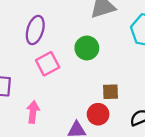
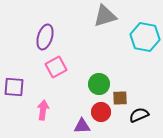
green circle: (87, 48) -> (99, 84), moved
brown square: (110, 92) -> (120, 98), moved

